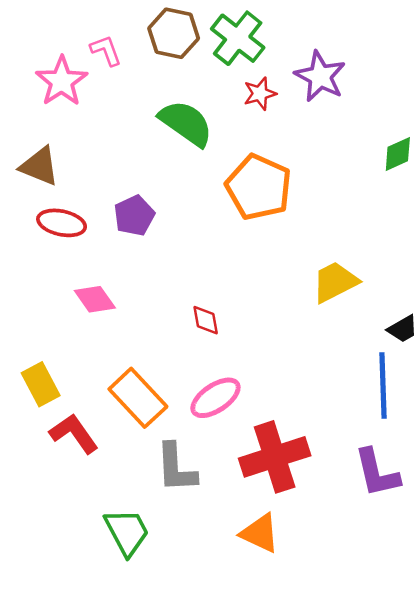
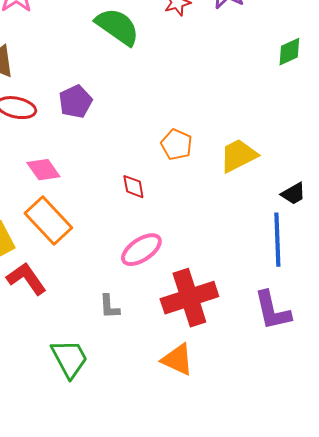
orange pentagon: (259, 187) -> (176, 145), moved, size x0.6
orange rectangle: (138, 398) -> (48, 221), moved
gray L-shape: (176, 468) -> (109, 307), size x0.6

